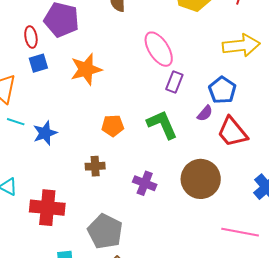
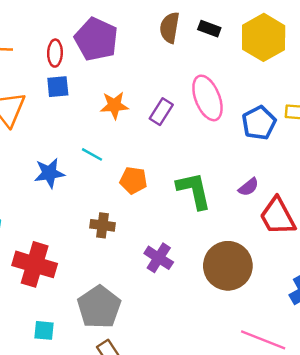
orange star: (86, 69) -> (114, 105), size x0.7
purple rectangle: (174, 82) -> (161, 112), moved
blue pentagon: (222, 90) -> (259, 123), moved
cyan line: (16, 122) -> (92, 154), moved

